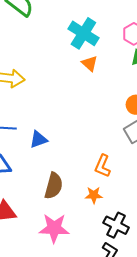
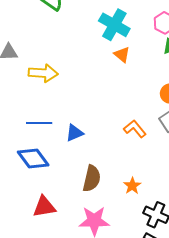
orange L-shape: (103, 166) -> (135, 129), moved, turned 120
orange star: (94, 195) -> (132, 186), turned -30

